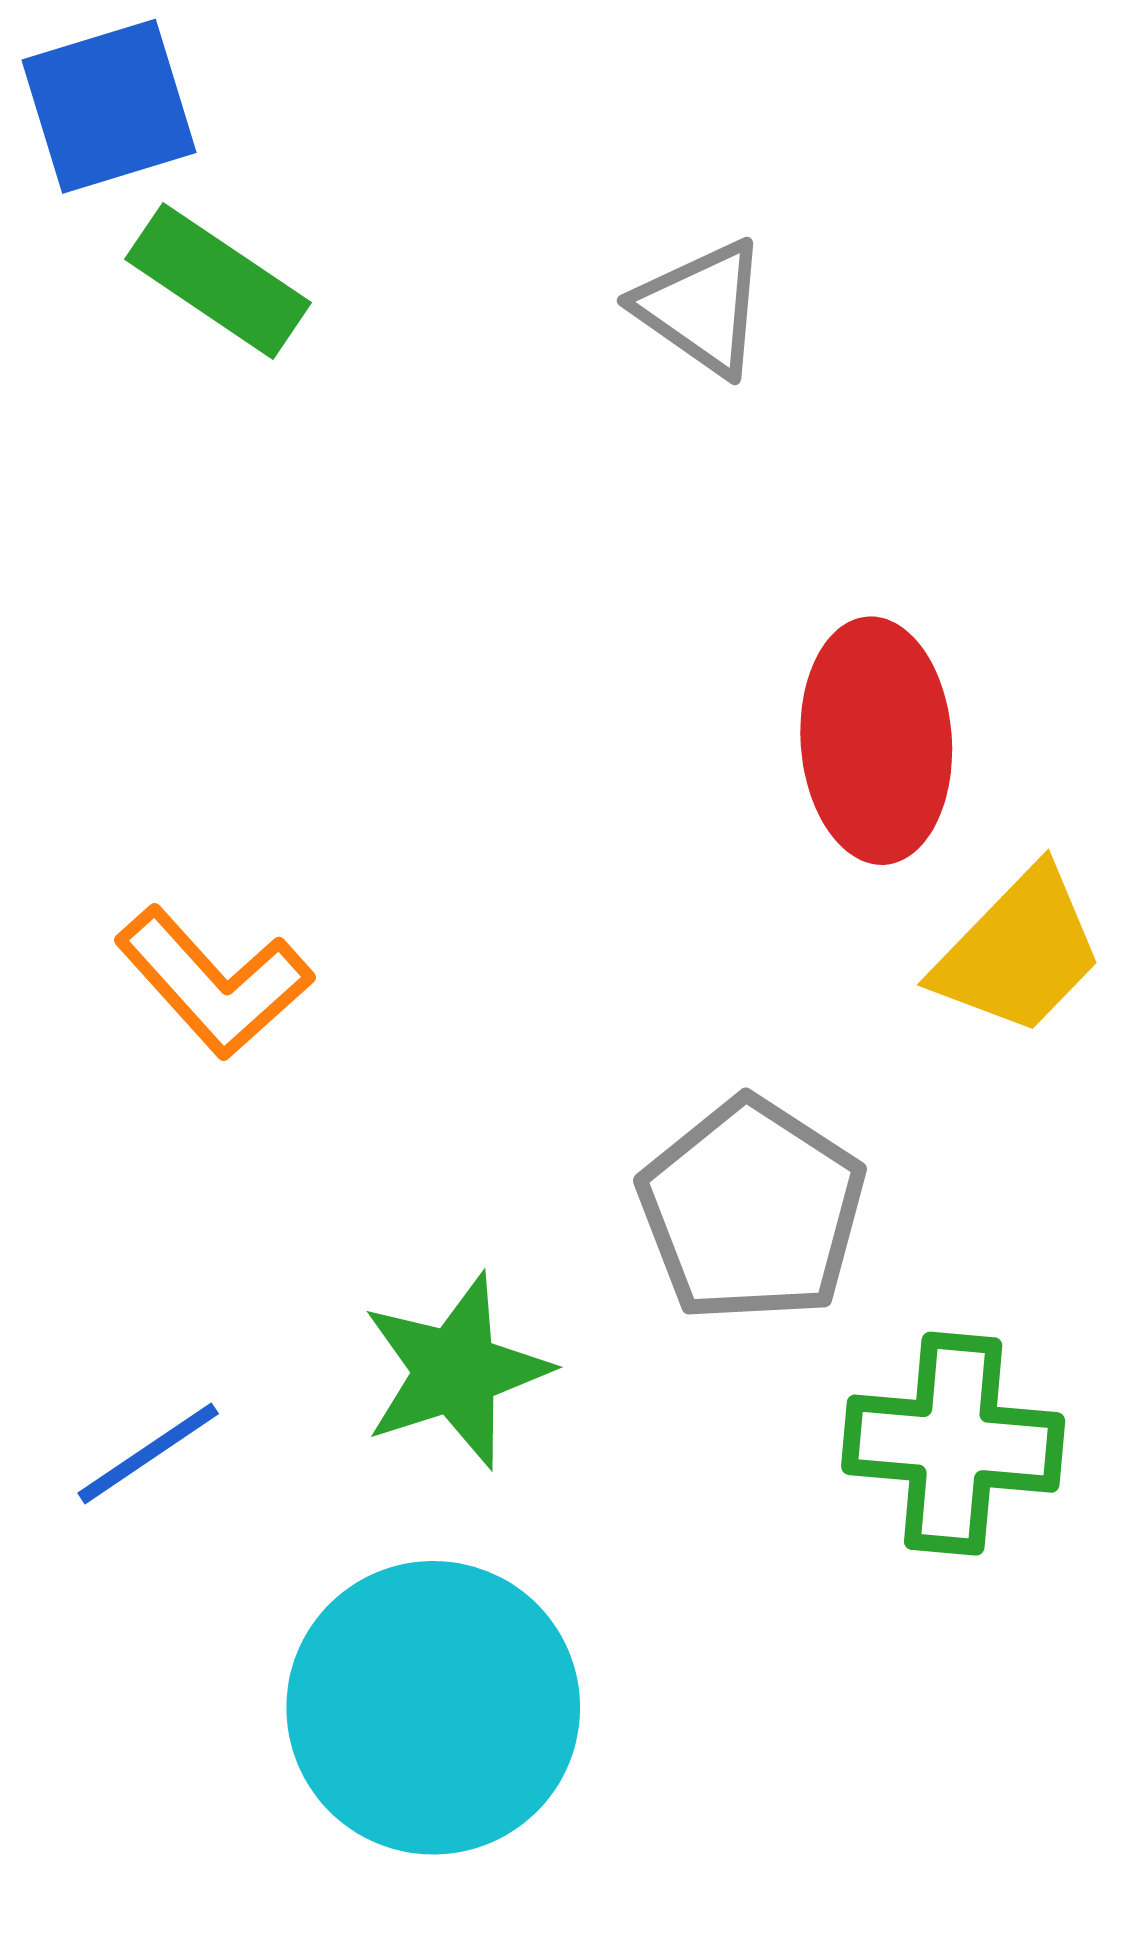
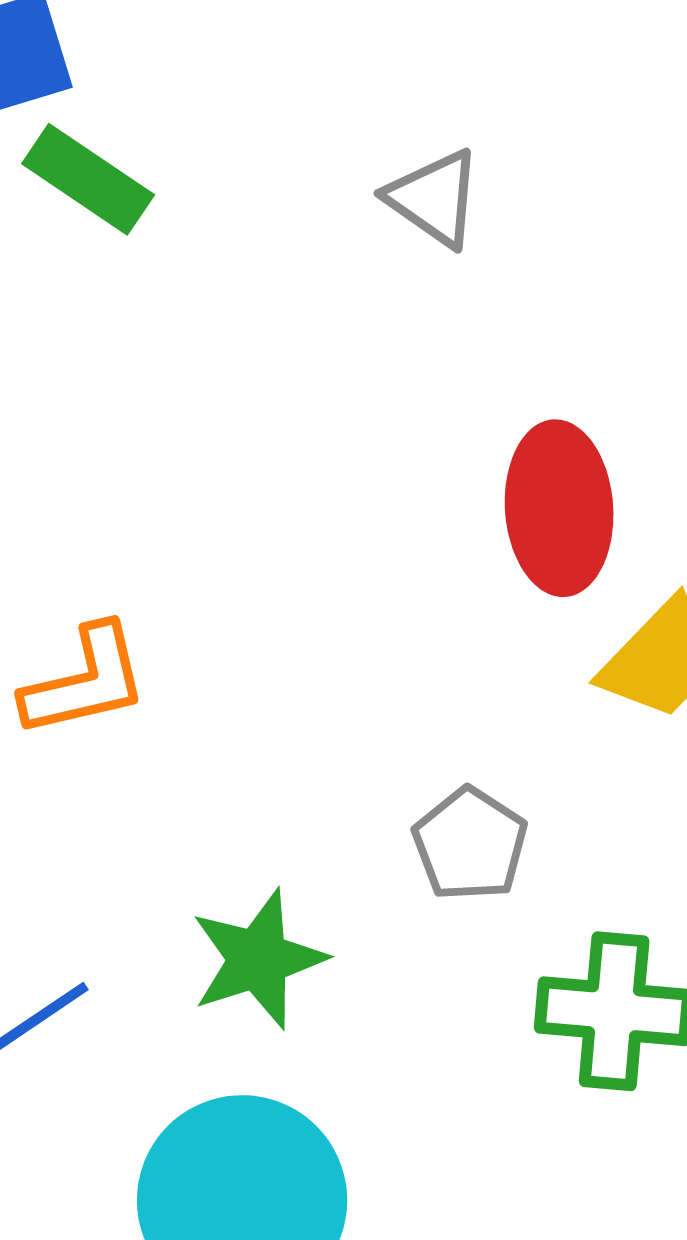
orange L-shape: (214, 982) -> (85, 681), turned -61
gray pentagon: (752, 1210) -> (470, 844), size x0.7

